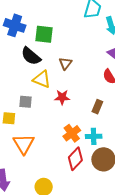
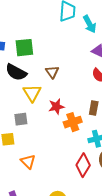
yellow triangle: (42, 79) -> (32, 93), turned 48
orange cross: (72, 133) -> (73, 122), moved, turned 30
orange triangle: (24, 144) -> (28, 162), size x0.7

